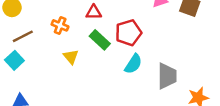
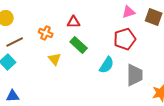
red pentagon: (129, 33) -> (125, 39), moved

